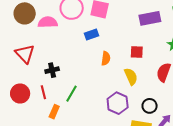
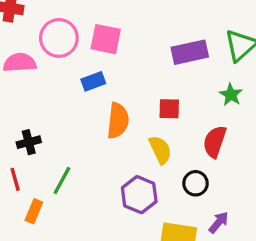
orange semicircle: (106, 58) -> (118, 121), size x1.5
black circle: (150, 106) -> (196, 183), moved

